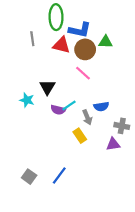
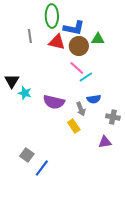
black triangle: (47, 87) -> (12, 81), moved
cyan line: (69, 105) -> (86, 77), moved
purple semicircle: (58, 110) -> (54, 102), size x1.5
purple triangle: (113, 144) -> (105, 142), moved
blue line: (59, 175) -> (42, 168), moved
gray square: (29, 177) -> (27, 155), moved

